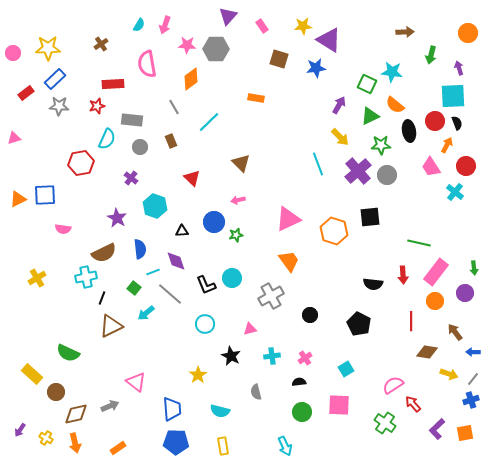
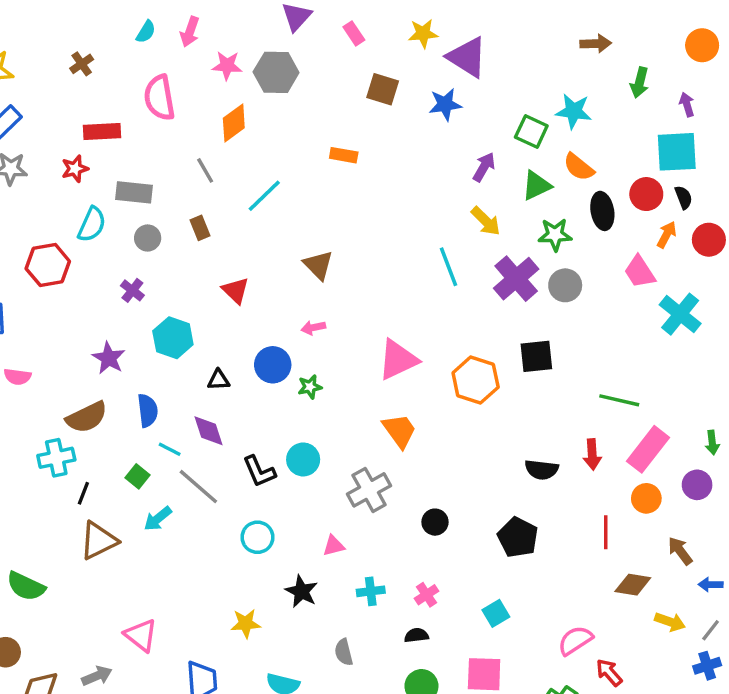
red circle: (466, 166) -> (709, 240), moved
cyan cross: (455, 192) -> (680, 314), size x1.4
cyan line: (153, 272) -> (170, 449), turned 48
yellow star: (198, 375) -> (246, 623), turned 30

